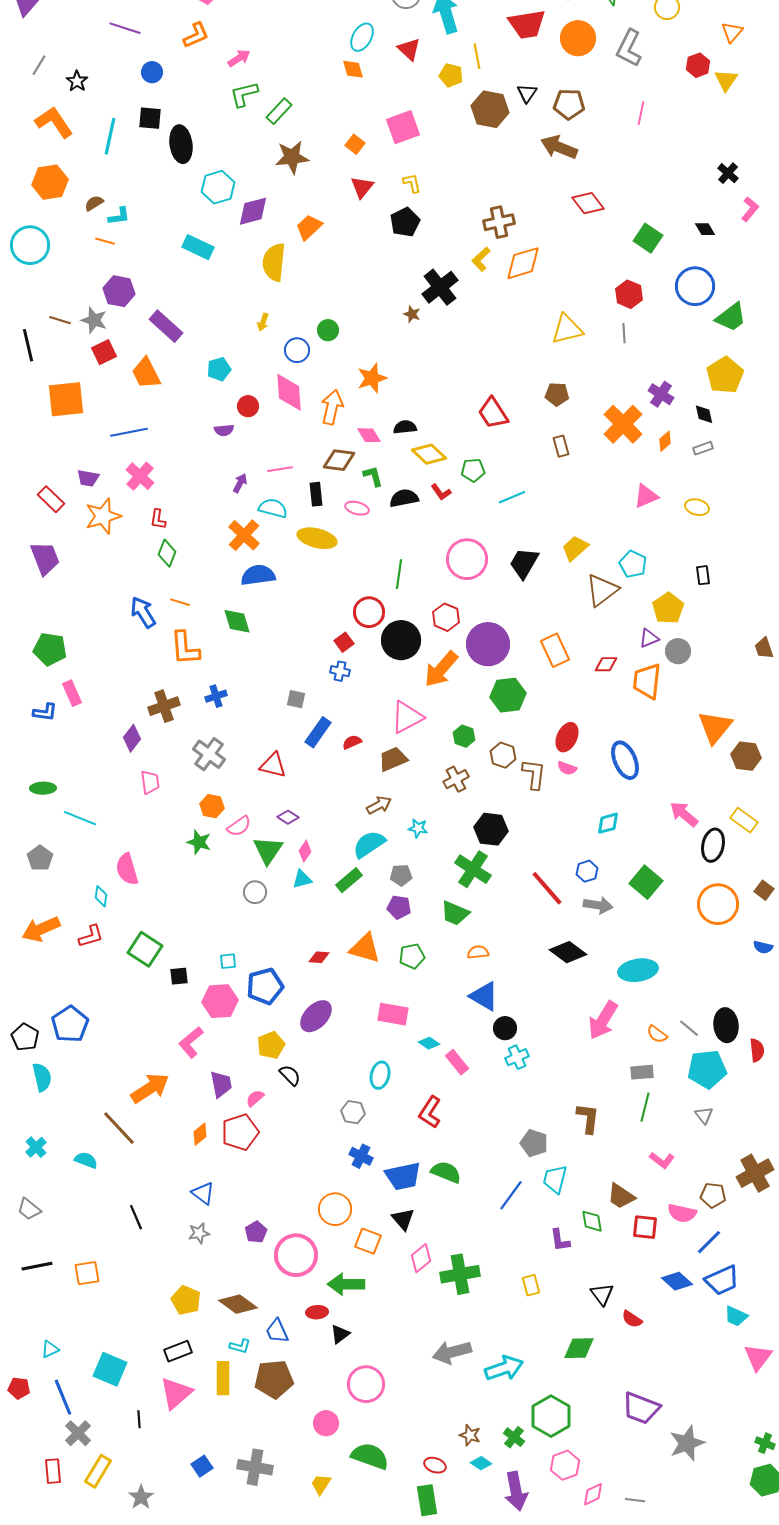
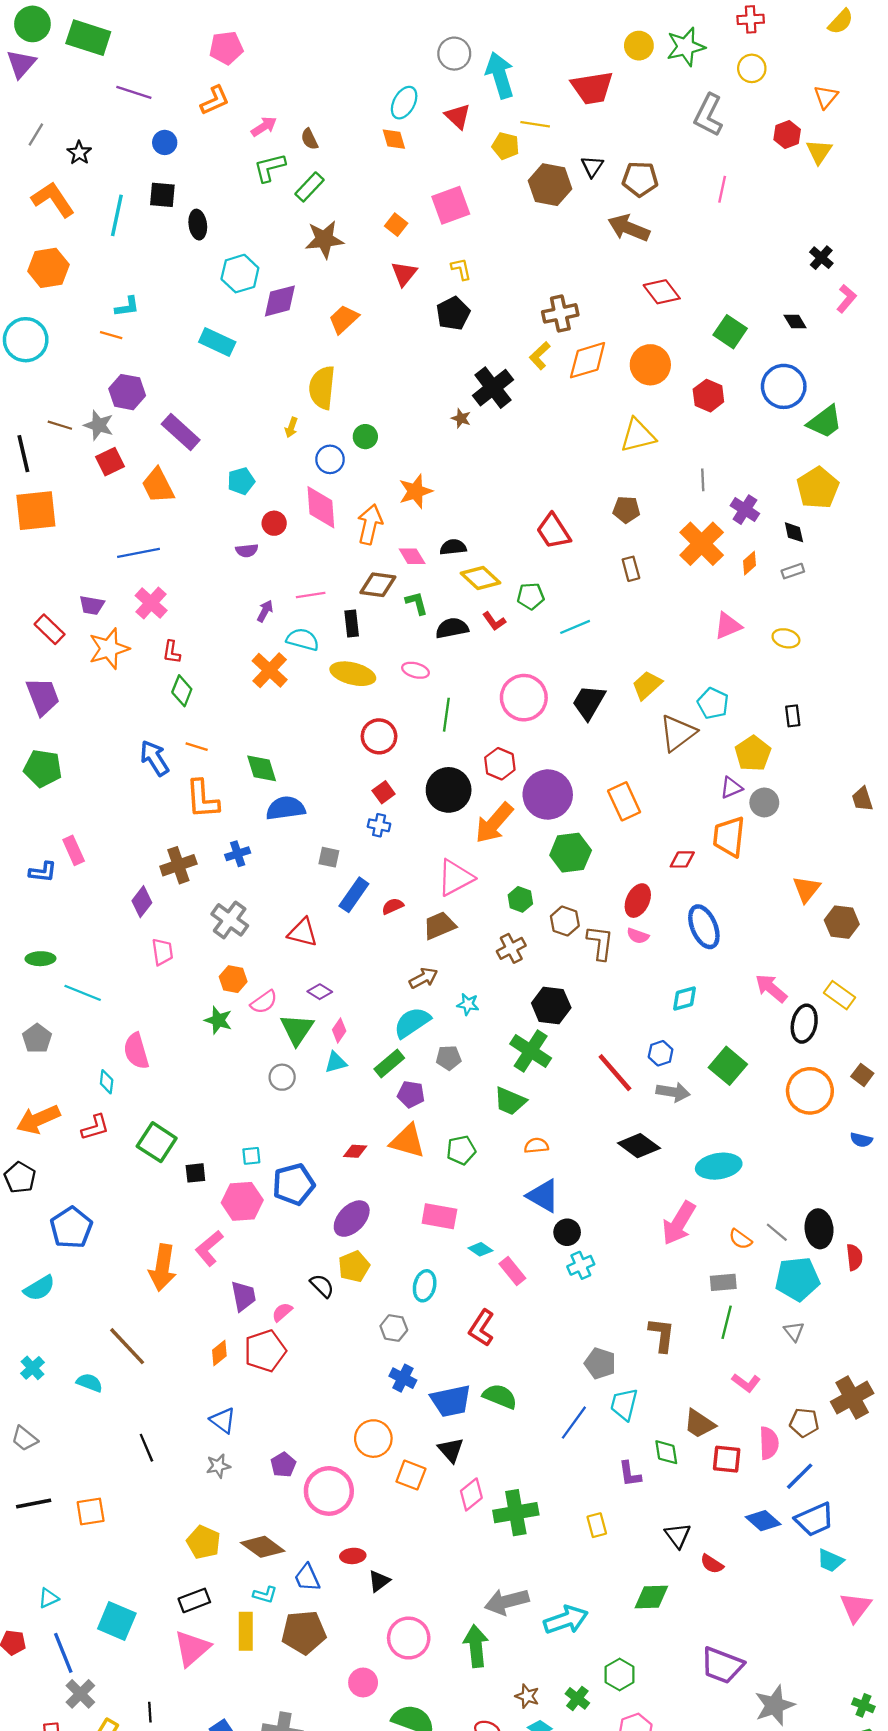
orange circle: (578, 38) -> (650, 365), moved
yellow line: (477, 56) -> (535, 124), turned -70
black ellipse: (181, 144) -> (198, 225), size x0.7
brown semicircle: (94, 203) -> (309, 139), moved, turned -84
yellow semicircle: (274, 262) -> (322, 388), moved
gray line: (624, 333) -> (703, 480), moved
orange square: (66, 399) -> (36, 511), moved
pink ellipse: (357, 508) -> (415, 670), moved
blue semicircle: (258, 575) -> (286, 808), moved
red circle: (369, 612) -> (379, 736), moved
green pentagon: (50, 649) -> (43, 768), moved
red diamond: (606, 664) -> (682, 859), moved
orange triangle: (715, 727) -> (806, 889), size x0.7
purple pentagon: (399, 907) -> (411, 1094), moved
black pentagon: (25, 1037) -> (20, 1178), moved
yellow pentagon: (271, 1045) -> (354, 1266), moved
cyan semicircle: (42, 1077) -> (39, 1288), turned 72
orange arrow: (150, 1088) -> (162, 1268), moved, turned 132
pink semicircle: (682, 1213) -> (769, 1443), turned -104
green arrow: (346, 1284) -> (476, 1646), moved, turned 84
green hexagon: (551, 1416) -> (620, 1675), size x0.7
black line: (139, 1419) -> (150, 1712), moved

